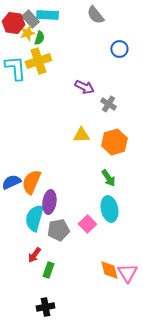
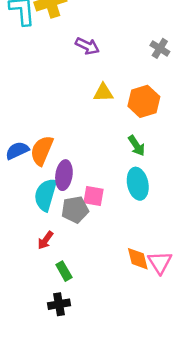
purple arrow: (84, 87) -> (87, 46), moved
gray cross: (108, 104) -> (160, 48), moved
pink square: (87, 224) -> (93, 196), moved, turned -36
green rectangle: (48, 270) -> (64, 271), moved, turned -49

